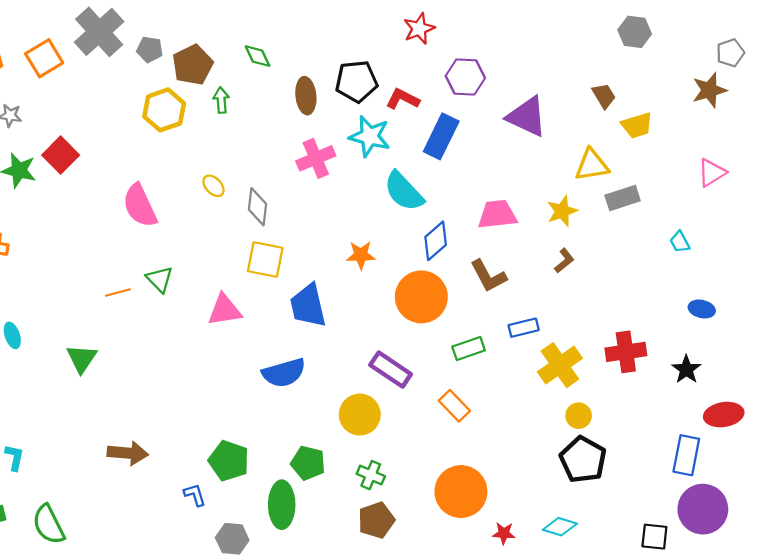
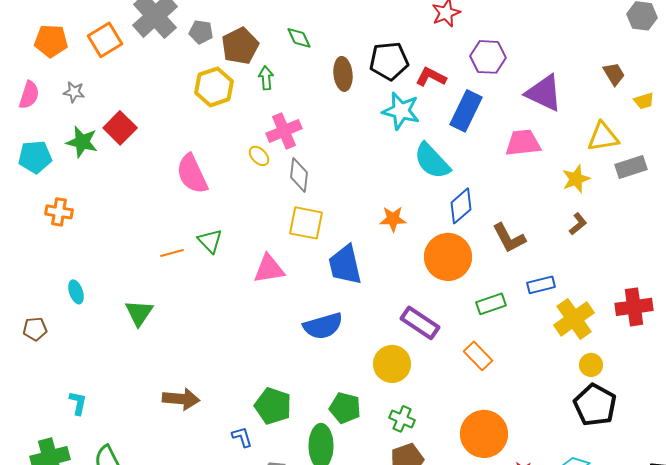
yellow trapezoid: (637, 125) -> (644, 101), size x0.7
pink cross: (316, 158) -> (284, 131), moved
pink trapezoid: (497, 214) -> (523, 143), moved

